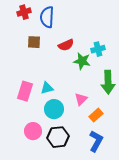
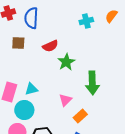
cyan cross: (98, 49) -> (86, 21), moved
green star: (82, 61) -> (66, 62), turned 30
cyan circle: (54, 109) -> (24, 110), moved

